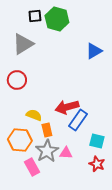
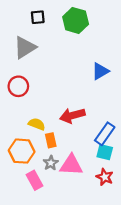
green hexagon: (57, 19) -> (76, 20), moved
blue triangle: (94, 51) -> (100, 71), moved
blue rectangle: (78, 120) -> (105, 134), moved
gray star: (47, 151) -> (51, 163), size x0.6
pink triangle: (66, 153) -> (71, 165), size x1.6

